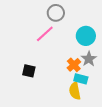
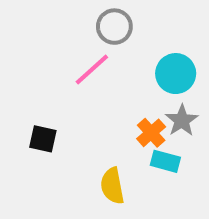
black square: (29, 71) -> (43, 139), moved
yellow semicircle: (75, 91) -> (112, 186), moved

